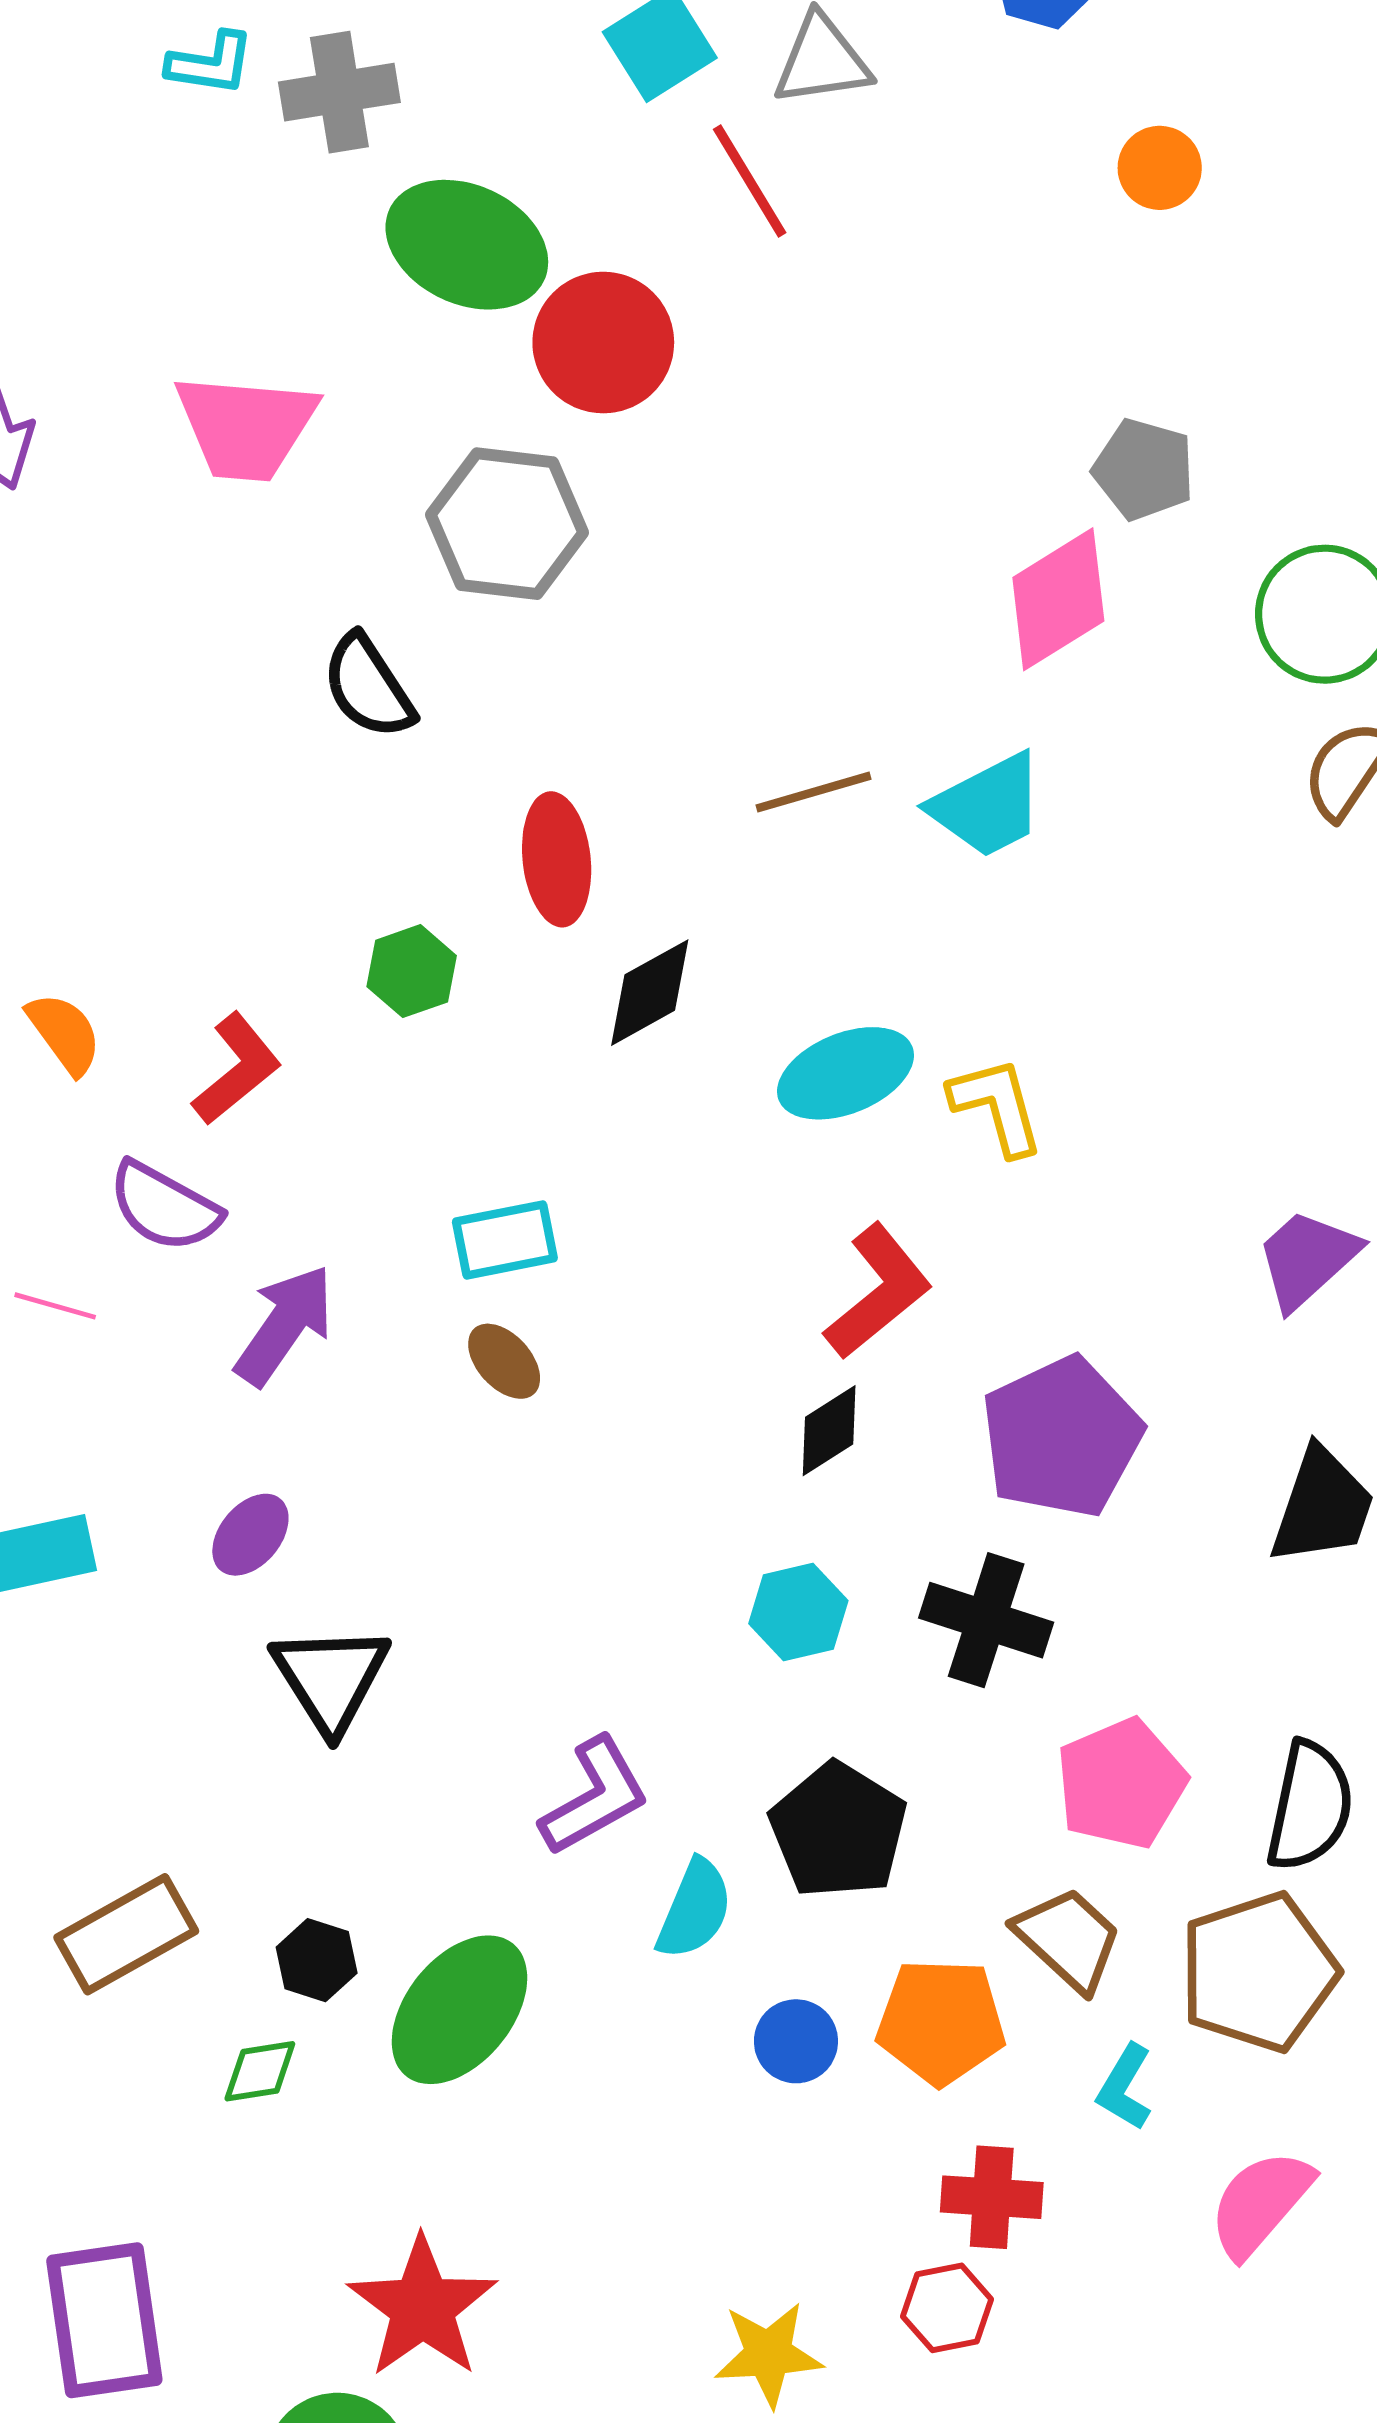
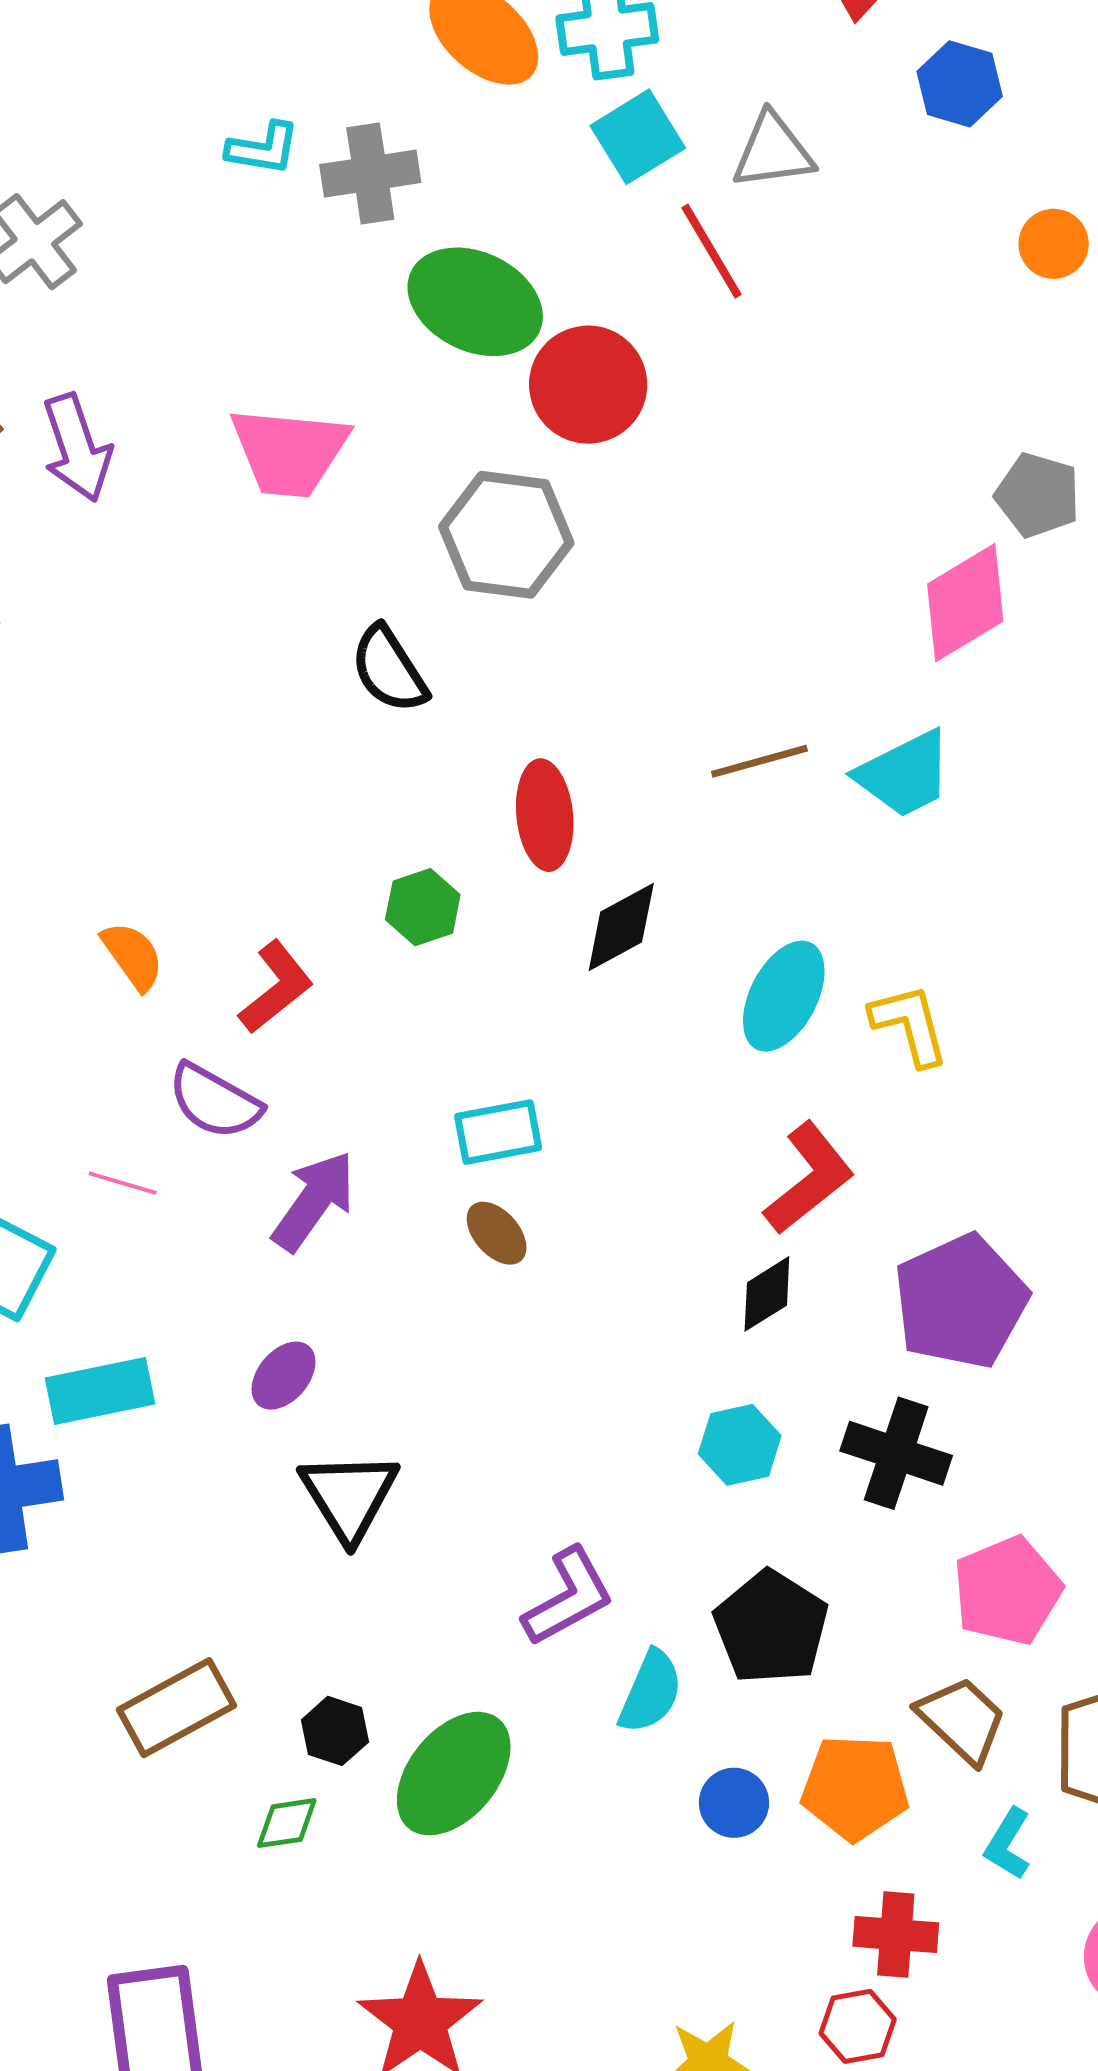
cyan ellipse: (846, 1073) -> (784, 996), turned -41

